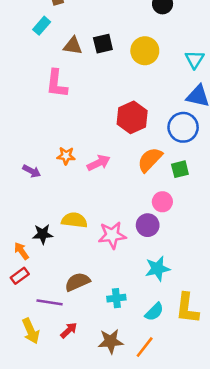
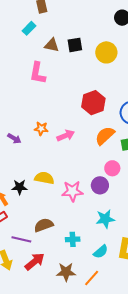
red arrow: (69, 330) -> (35, 261), size x1.5

